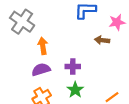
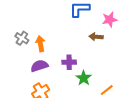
gray cross: (22, 22) -> (22, 38), moved, size x0.6
green star: (75, 90) -> (84, 78), moved

